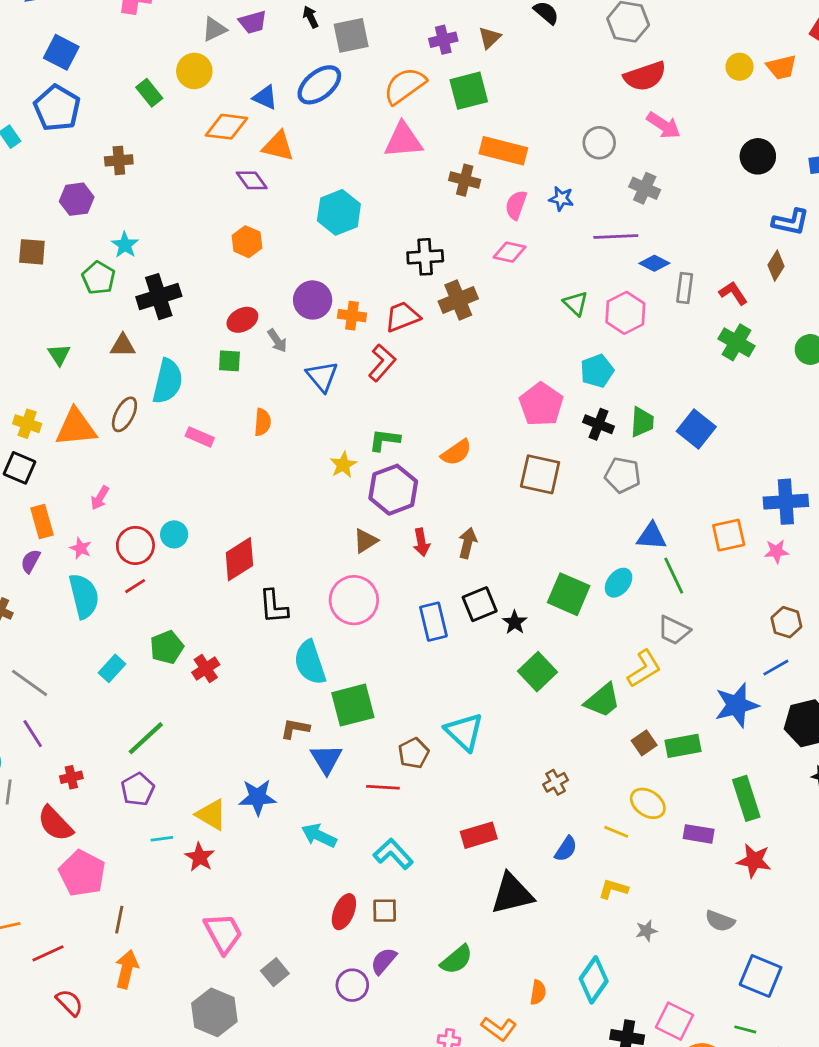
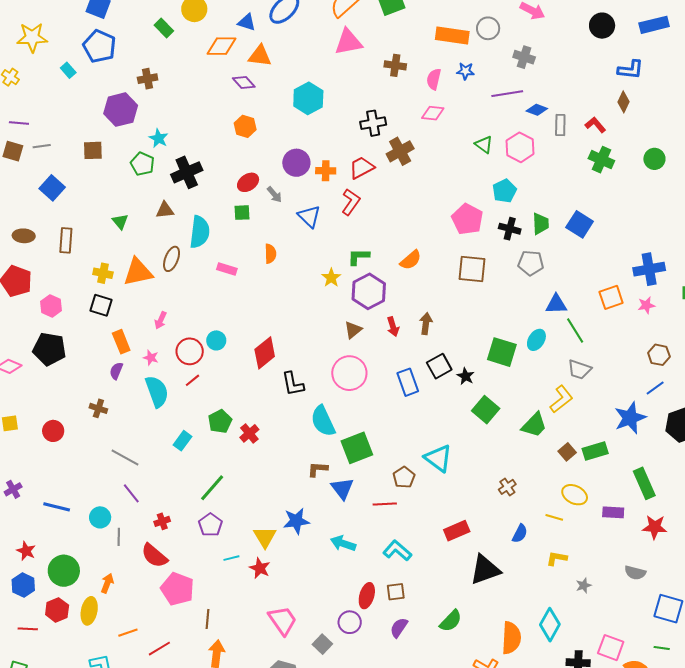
orange rectangle: (503, 151) -> (452, 35), moved
purple hexagon: (77, 199) -> (121, 110), size x1.4
yellow triangle: (211, 815) -> (265, 537), turned 35
purple circle: (352, 985) -> (350, 622), moved
orange semicircle: (538, 992) -> (511, 638), size x1.8

